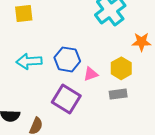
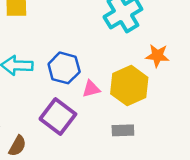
yellow hexagon: (121, 68) -> (129, 86), size x1.4
gray rectangle: (118, 94) -> (123, 130), moved

